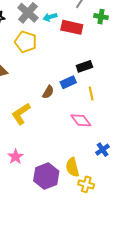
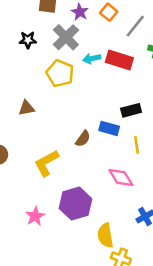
cyan arrow: (50, 17) -> (92, 59), moved
blue rectangle: (68, 82) -> (109, 128), turned 35
purple hexagon: (46, 176) -> (75, 204), moved

